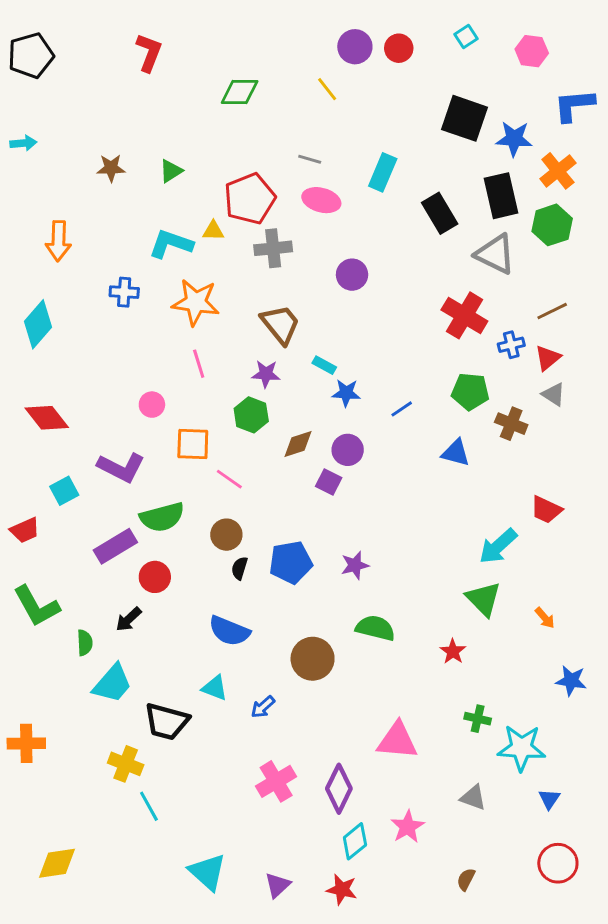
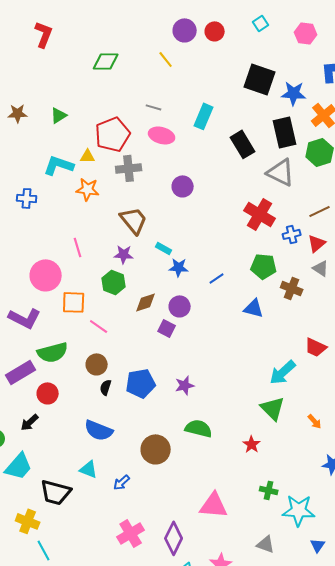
orange star: (196, 302) -> (88, 189), moved, size x0.7
pink circle: (152, 405) -> (46, 275), size x1.8

